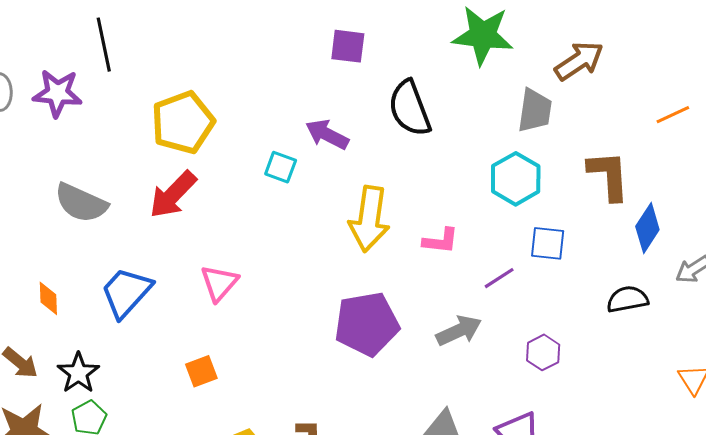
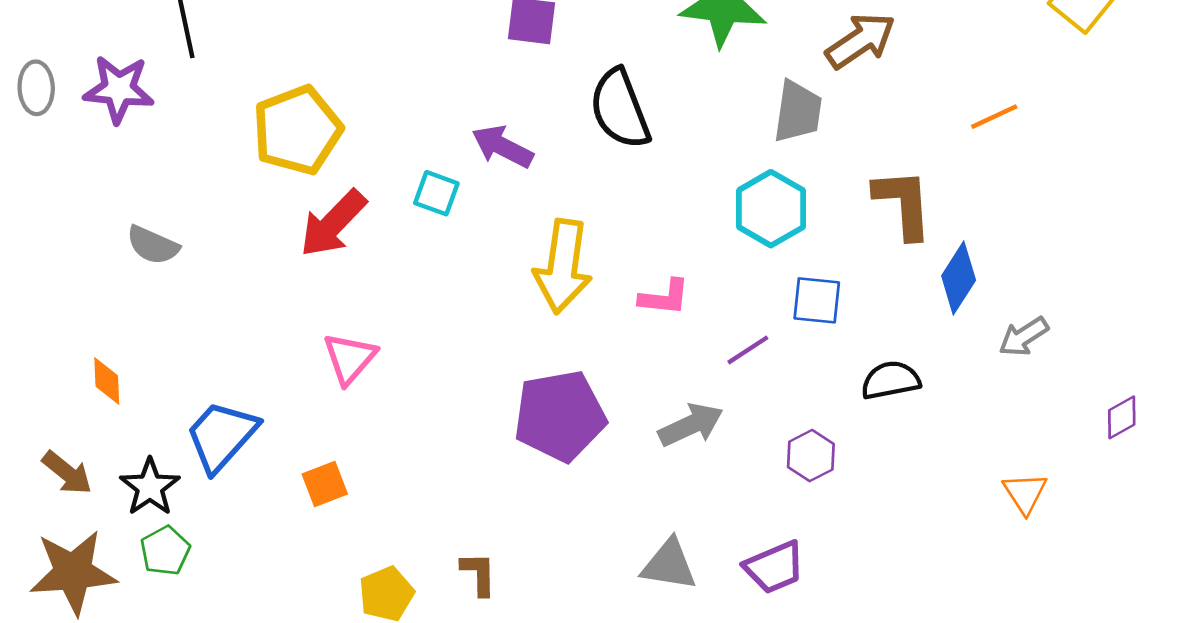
red arrow: (173, 195) -> (333, 223), moved
gray semicircle: (81, 203) -> (153, 245), size x0.7
blue trapezoid: (126, 292) -> (222, 436), moved
black semicircle: (627, 299) -> (891, 380), moved

